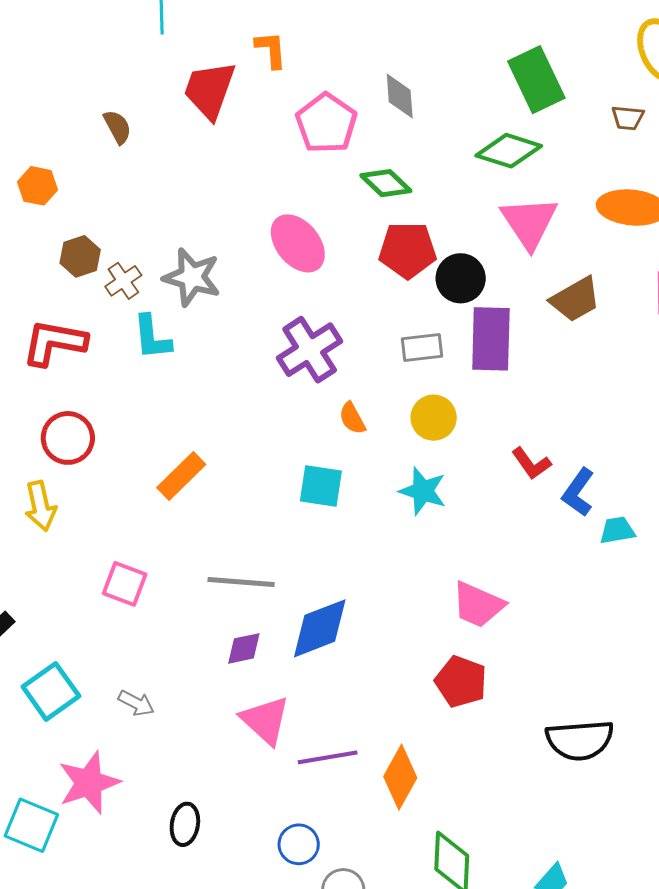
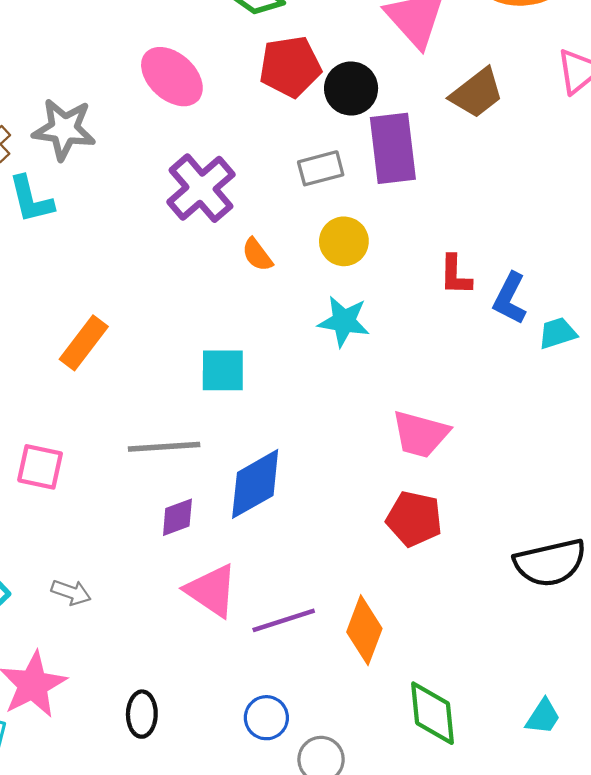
red L-shape: (531, 463) -> (455, 275), turned 45
cyan square: (321, 486) -> (223, 370), moved

